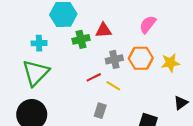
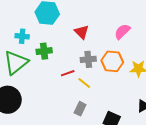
red triangle: (103, 30) -> (82, 32), turned 42
green cross: (81, 39) -> (44, 51), moved
gray rectangle: (100, 111) -> (80, 109), moved

